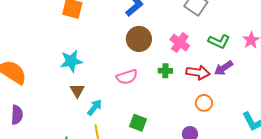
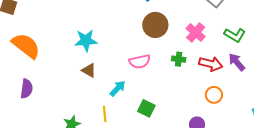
purple arrow: (224, 68) -> (237, 62), turned 78
brown triangle: (77, 91) -> (89, 70), turned -35
cyan arrow: (95, 107) -> (118, 88), moved

